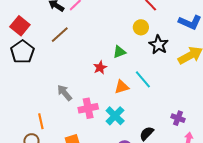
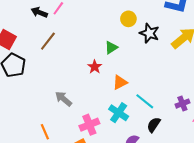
cyan line: (143, 79) -> (145, 101), moved
pink cross: (88, 108) -> (89, 125), moved
purple cross: (178, 118) -> (182, 104), turned -32

